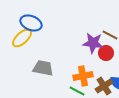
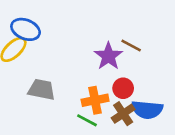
purple star: (93, 43) -> (108, 56), turned 30
red circle: (106, 53) -> (123, 88), moved

